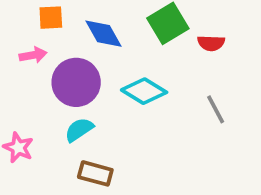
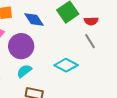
cyan diamond: (144, 91) -> (66, 65), moved
gray line: (216, 109) -> (90, 41), moved

